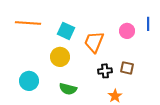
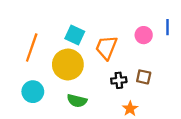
orange line: (28, 23) -> (32, 48), moved, turned -75
yellow circle: (60, 57) -> (68, 64), size x1.4

